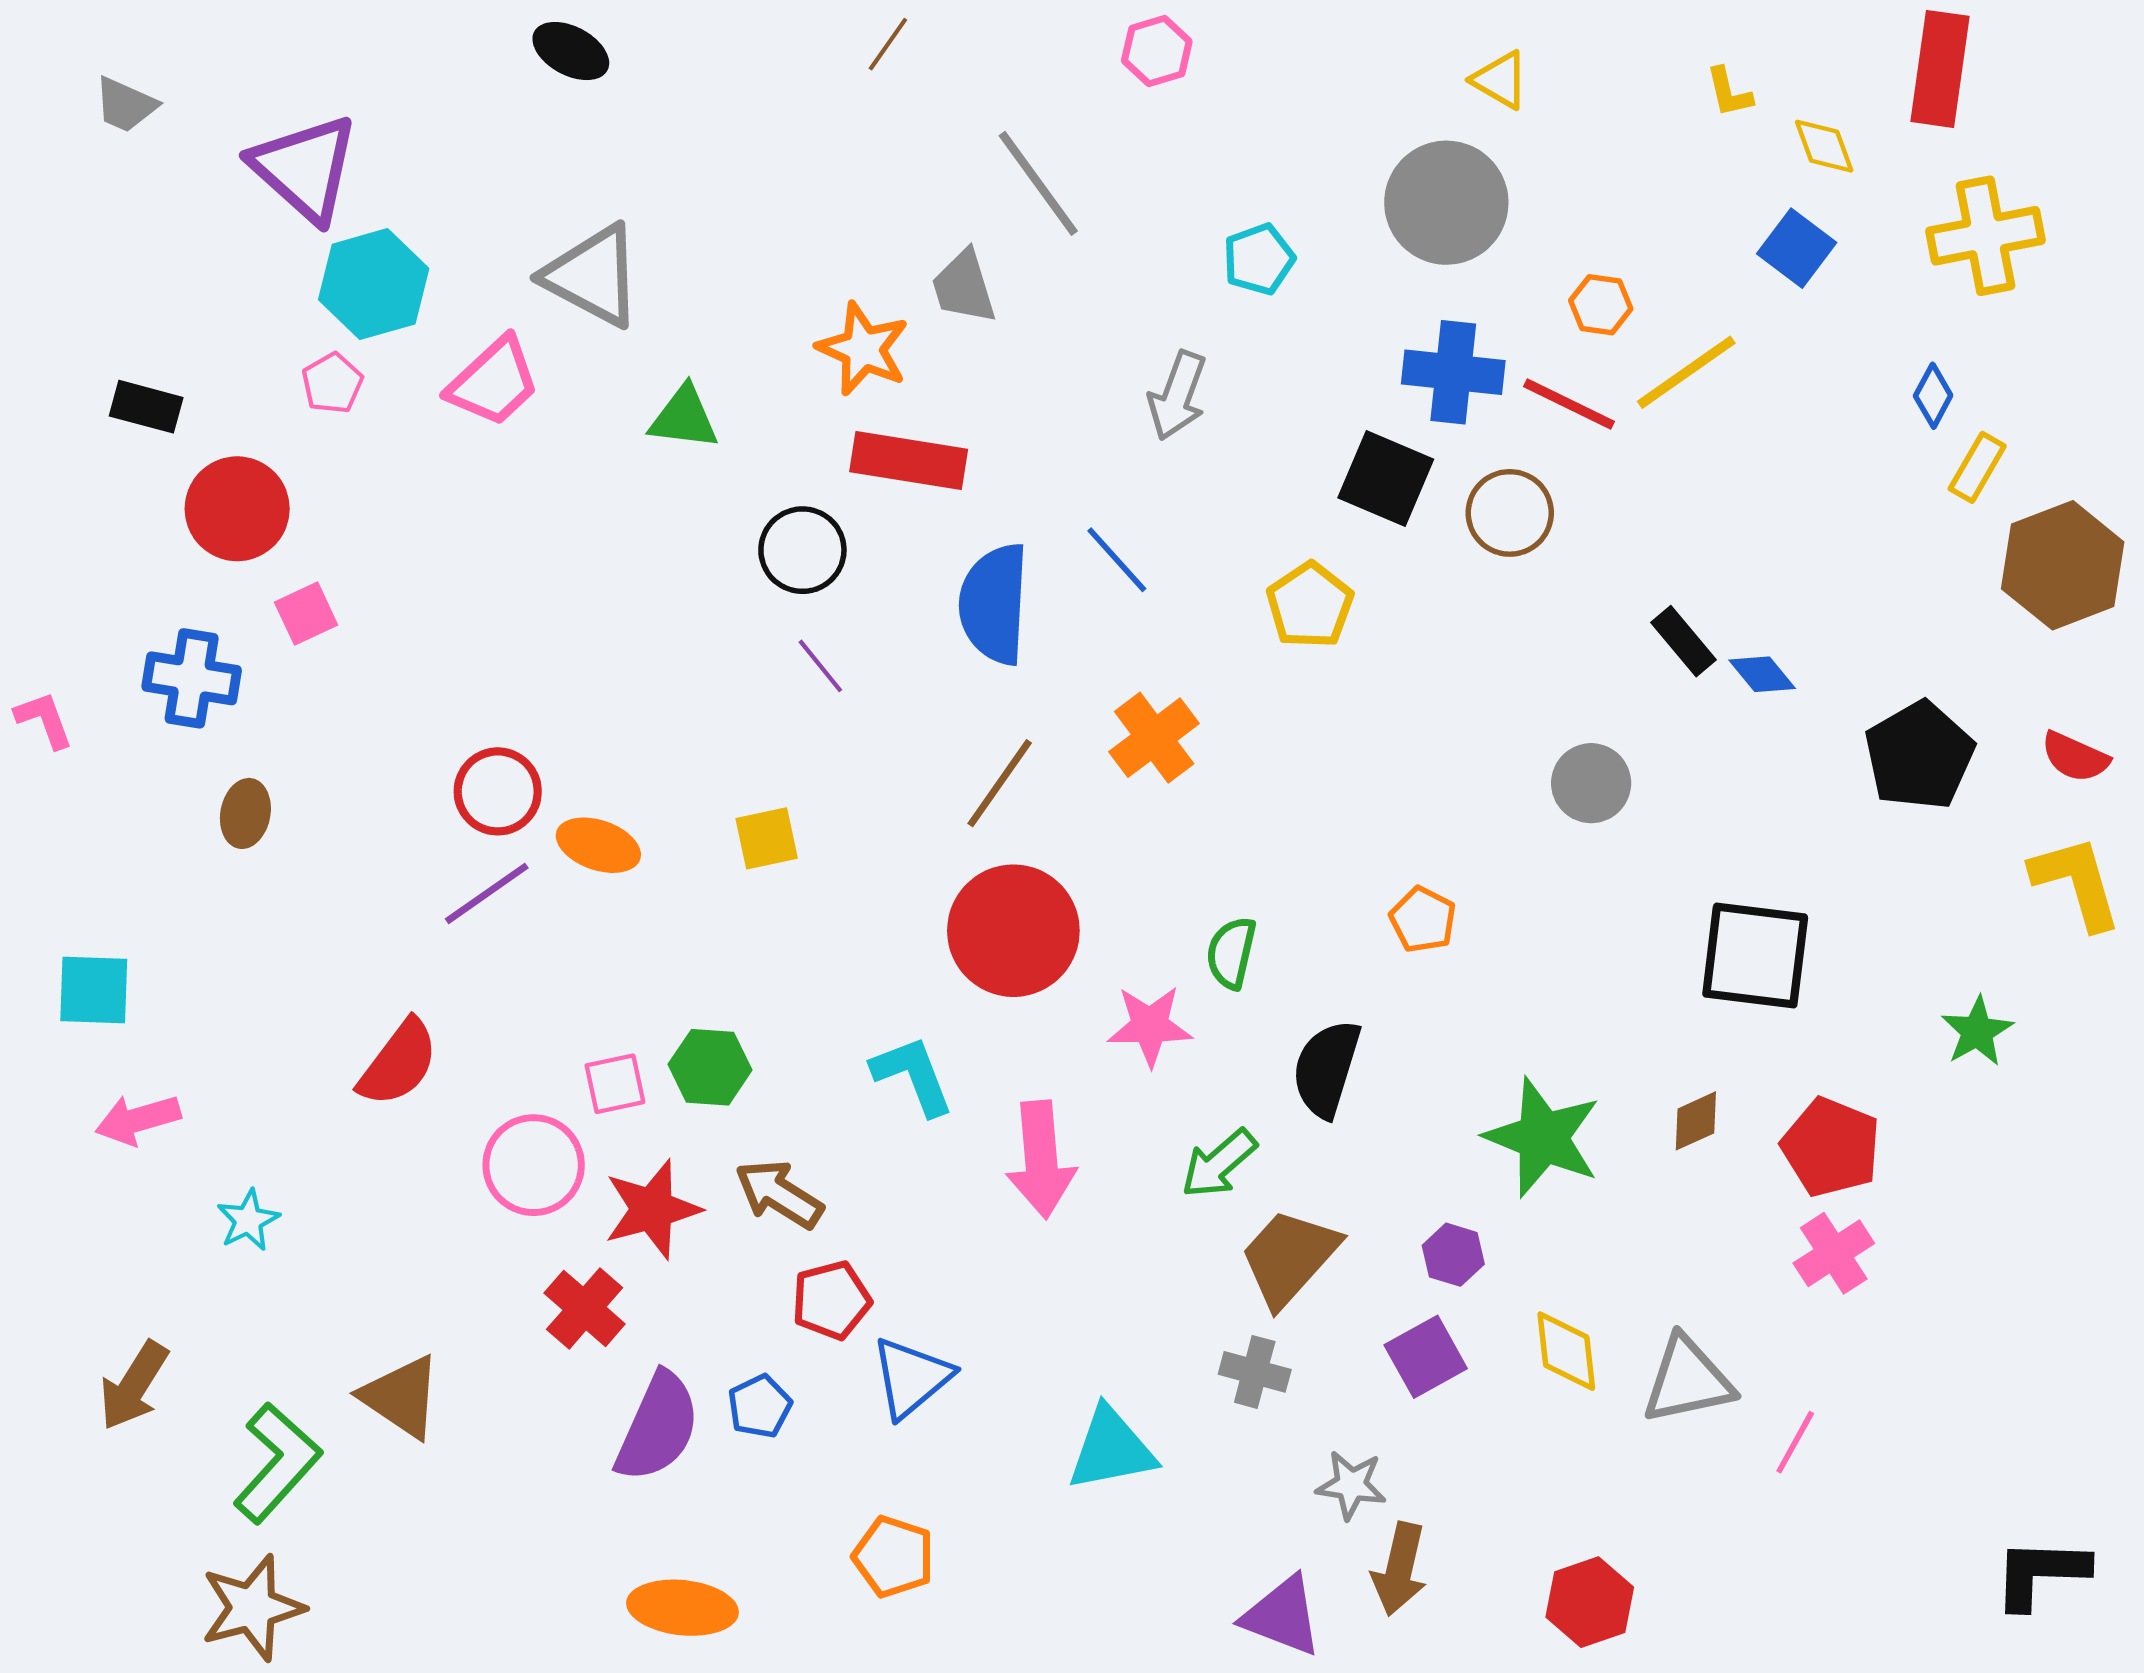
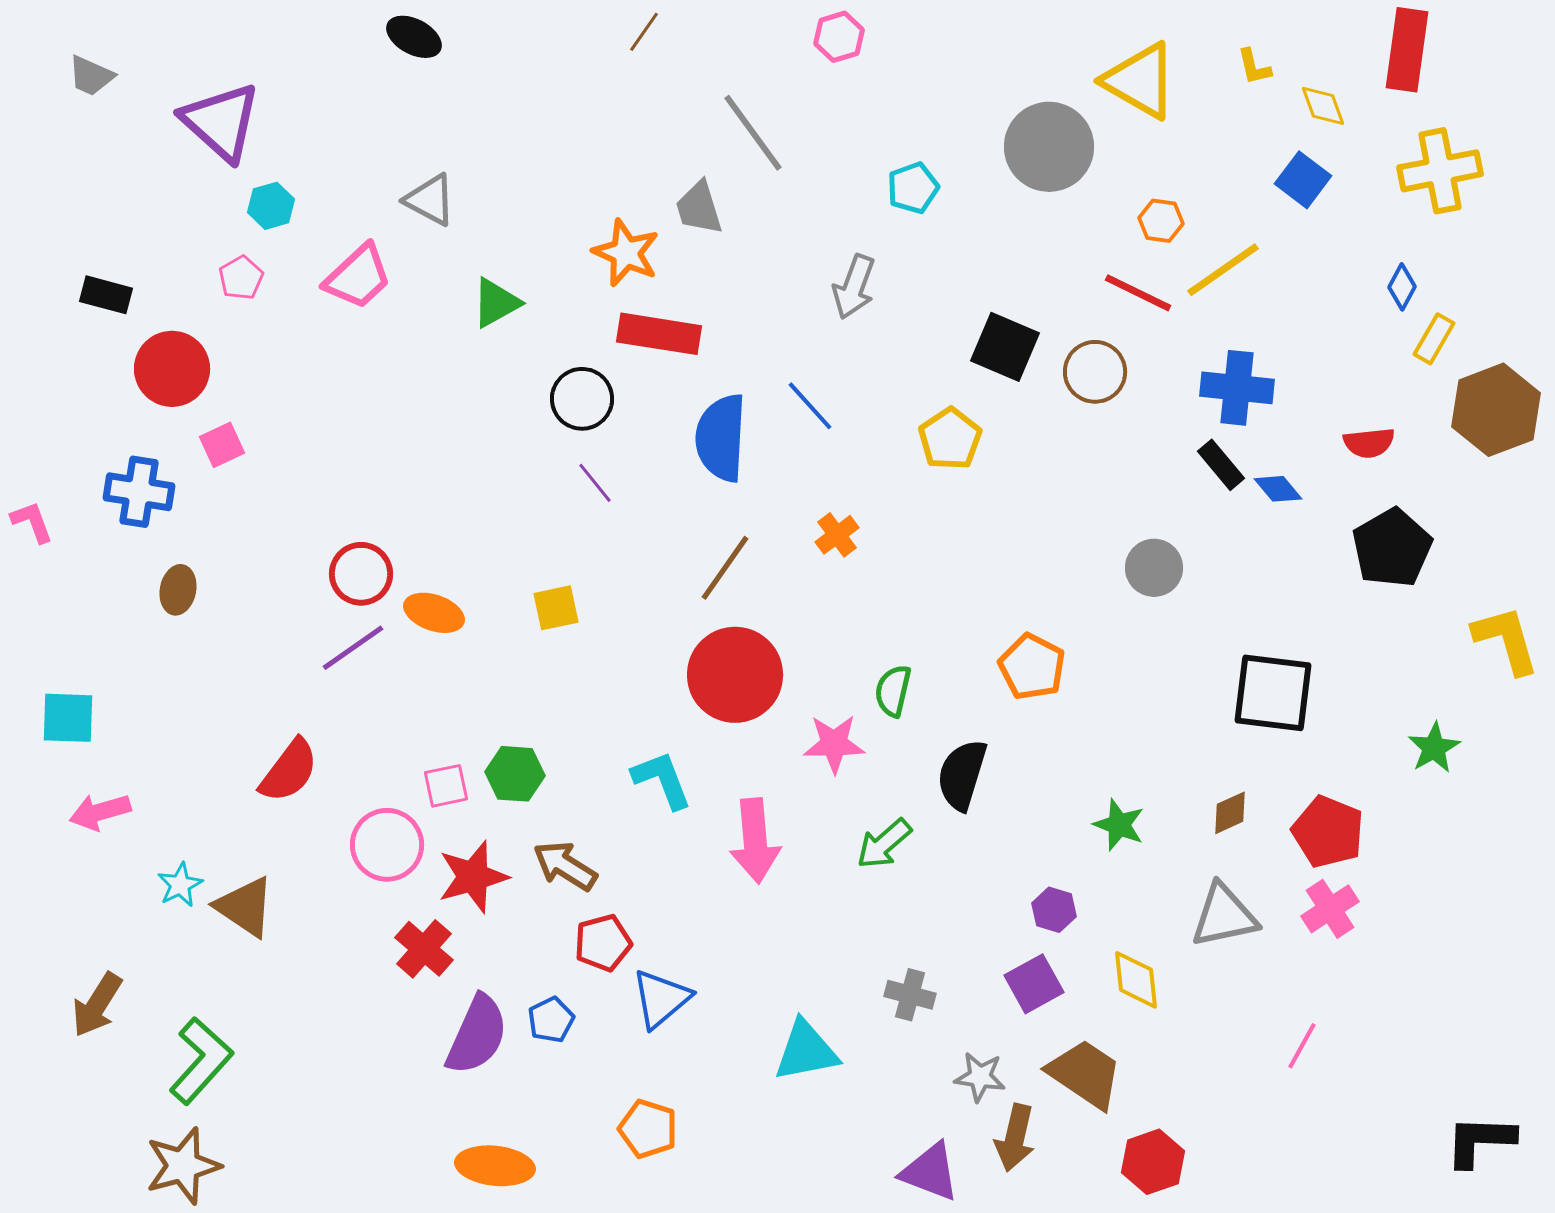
yellow triangle: (1500, 80) -> (1140, 81), moved, size x1.8
gray triangle: (593, 276) -> (430, 200), size x0.7
cyan hexagon: (374, 284) -> (271, 206), size x0.6
blue cross: (1453, 372) -> (1237, 388), moved
green triangle: (684, 418) -> (496, 303), turned -36
orange cross: (1154, 738) -> (837, 535), size x0.7
red semicircle: (2075, 757) -> (1369, 443), moved, turned -30
orange pentagon: (1423, 920) -> (1032, 667), size x1.4
green star: (1543, 1138) -> (1119, 825), size x0.6
brown trapezoid: (1289, 1257) -> (1085, 1074), moved, turned 82
gray triangle: (1688, 1380) -> (1224, 916), moved
brown triangle: (401, 1397) -> (245, 907), moved

